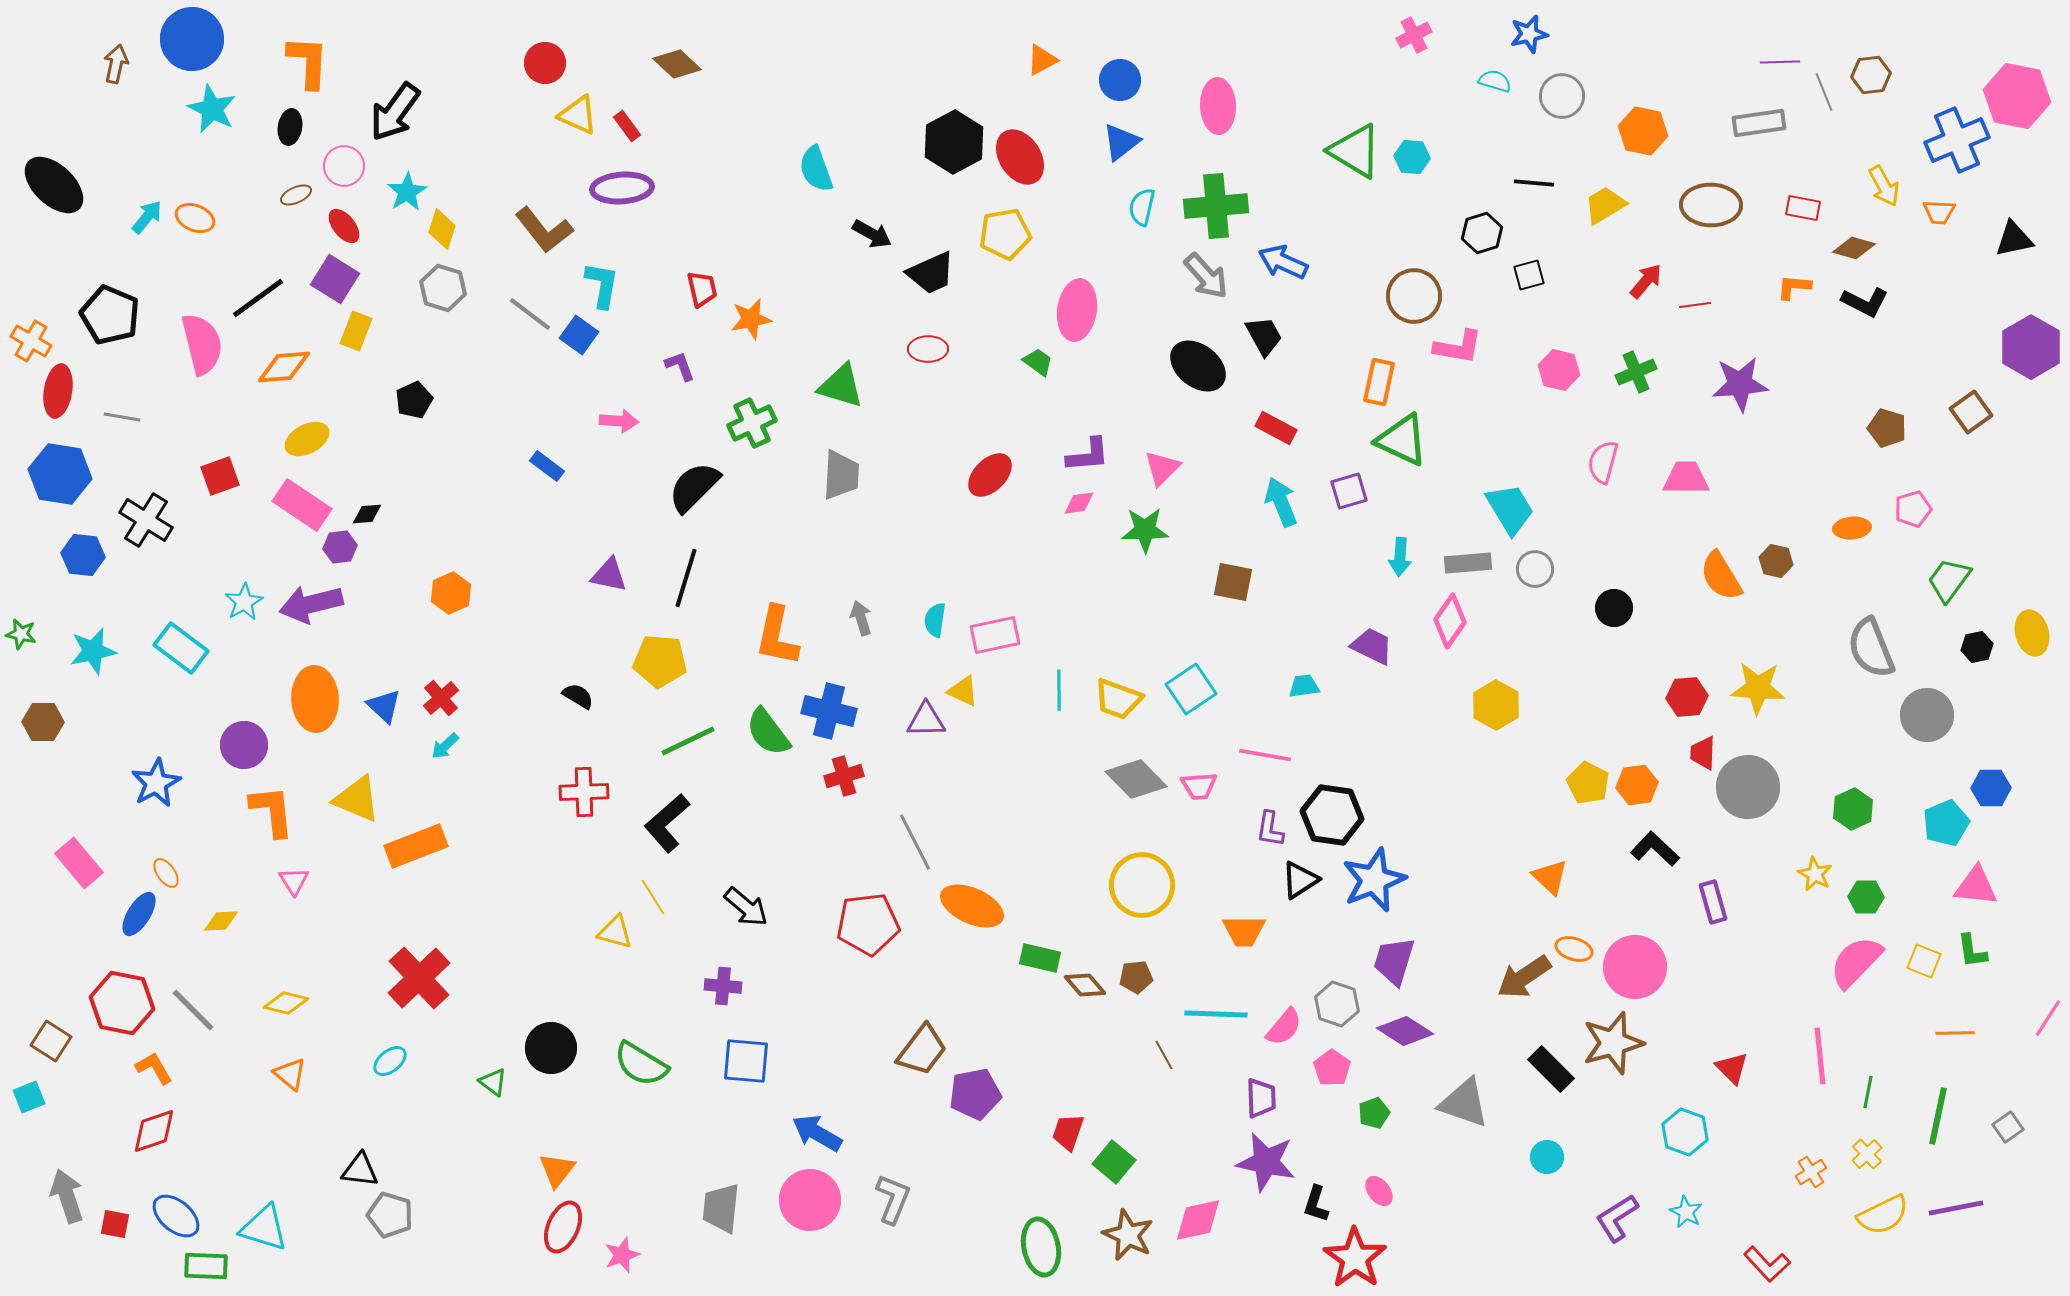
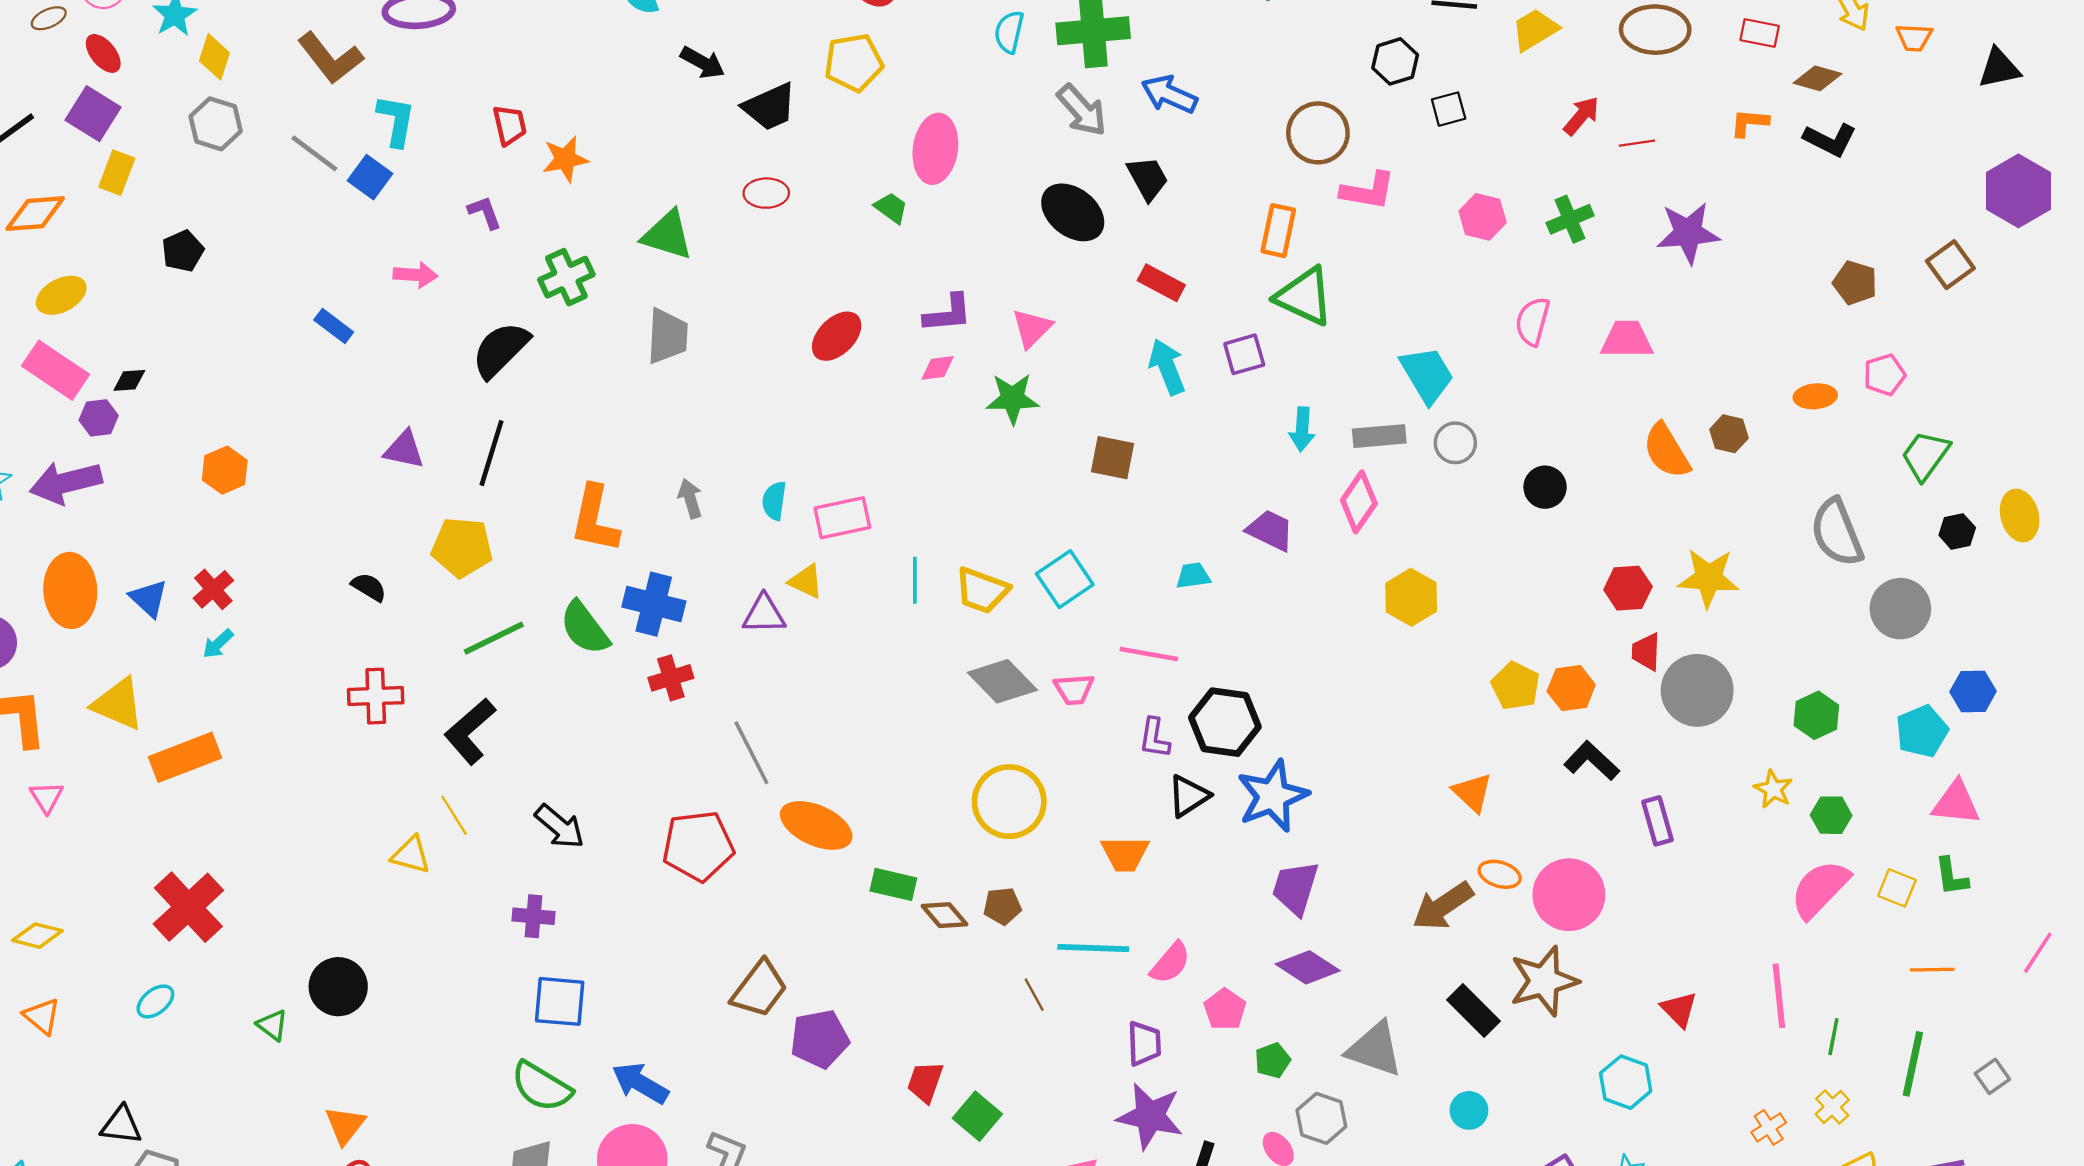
gray hexagon: (1337, 1004) -> (1321, 1118), moved
green semicircle: (641, 1064) -> (541, 1087), moved

